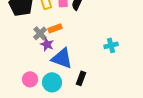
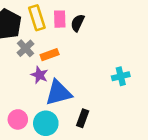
gray cross: (40, 33) -> (25, 48), moved
blue triangle: (62, 58) -> (58, 93), turned -35

